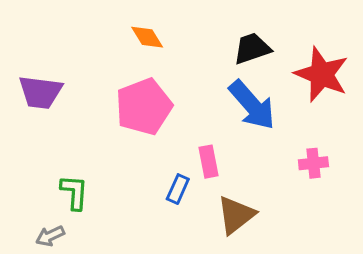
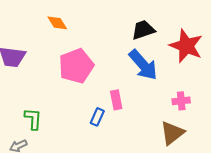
orange diamond: (147, 37) -> (57, 23), moved
brown triangle: (236, 215) -> (172, 133), moved

